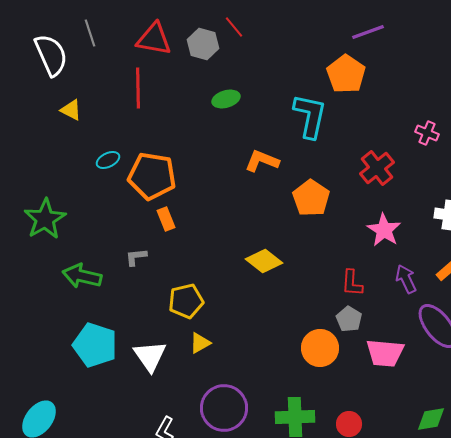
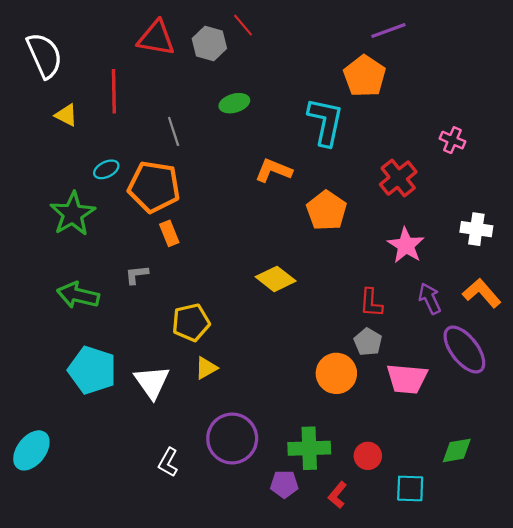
gray line: (90, 33) -> (174, 131), moved
red line: (138, 88) -> (114, 91), moved
green star: (45, 219) -> (73, 214), moved

